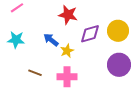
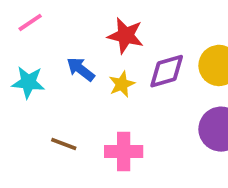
blue arrow: (51, 40) -> (81, 69), moved
yellow star: (67, 51) -> (122, 84), moved

